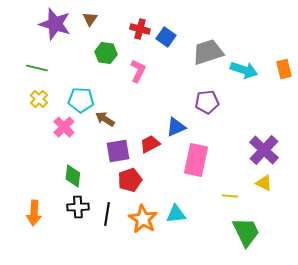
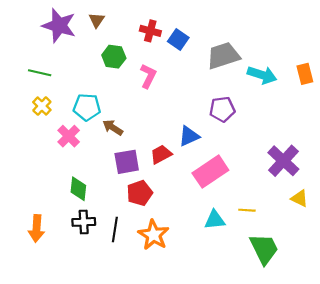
pink rectangle: (196, 160) -> (210, 172), turned 44
yellow triangle: (264, 183) -> (300, 198), moved
cyan triangle: (176, 214) -> (215, 220), moved

